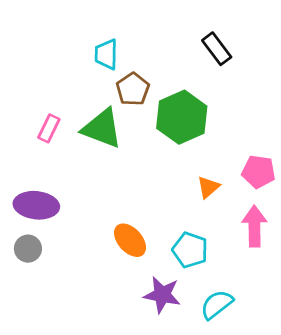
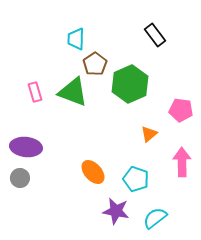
pink rectangle: (49, 128) -> (35, 92), turned -42
pink pentagon: (259, 172) -> (181, 110), moved

